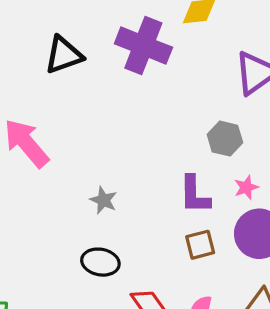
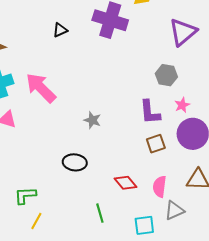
black triangle: (64, 55) -> (60, 30), size x0.6
black ellipse: (100, 262) -> (75, 162), moved

